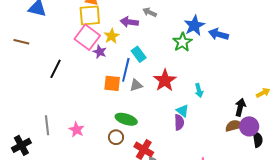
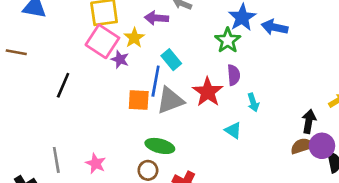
gray triangle: (136, 85) -> (170, 100), size x1.6
purple semicircle: (179, 122) -> (234, 75), moved

